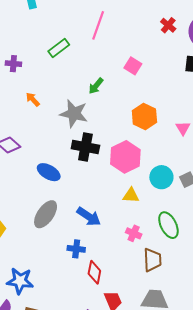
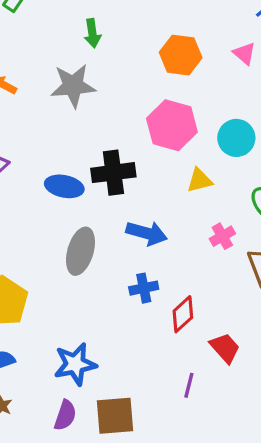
green arrow: (96, 86) -> (92, 33), turned -30
black cross: (85, 147) -> (113, 173), moved
pink cross: (134, 233) -> (222, 236), turned -35
red diamond: (94, 272) -> (183, 314), turned 55

